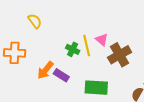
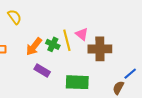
brown cross: (120, 55) -> (100, 49), turned 30
orange arrow: (45, 70) -> (34, 47), moved

